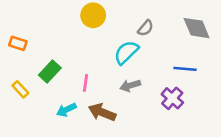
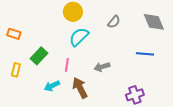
cyan semicircle: (126, 52) -> (79, 37), moved
yellow rectangle: (20, 89) -> (16, 70), turned 56
purple cross: (172, 98) -> (135, 95), moved, turned 30
brown arrow: (102, 112) -> (80, 88), turned 40

